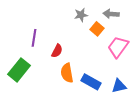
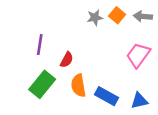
gray arrow: (111, 14) -> (143, 16), moved
orange square: (97, 29) -> (117, 15), moved
green rectangle: (19, 70) -> (42, 84), moved

